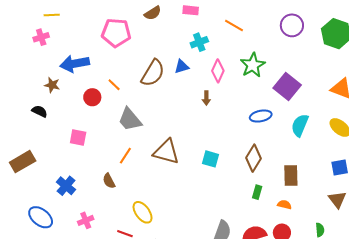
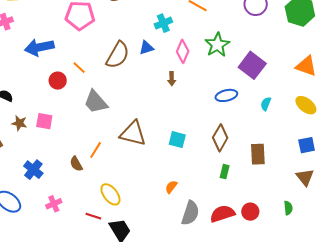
brown star: (52, 85) -> (19, 123), moved
cyan semicircle: (300, 125) -> (266, 104), size x0.6
orange line: (125, 156) -> (96, 150), moved
orange semicircle: (284, 205) -> (171, 187), moved, turned -64

